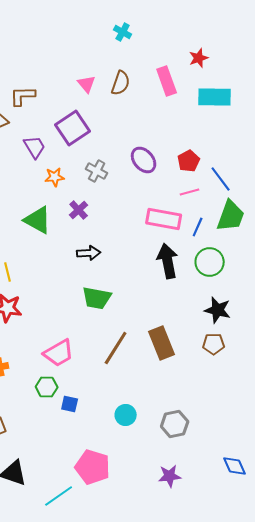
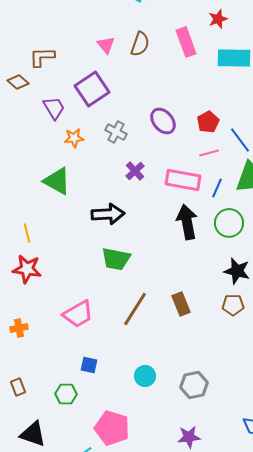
purple cross: (79, 210) -> (135, 171), moved
black arrow: (89, 253) -> (108, 214), size x1.4
brown rectangle: (162, 343) -> (181, 304), size x0.7
green hexagon: (47, 387) -> (66, 394), moved

